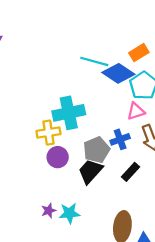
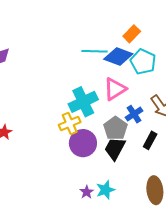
pink triangle: (136, 111) -> (115, 89), moved, size x1.4
purple circle: (58, 157) -> (83, 143), size x1.4

